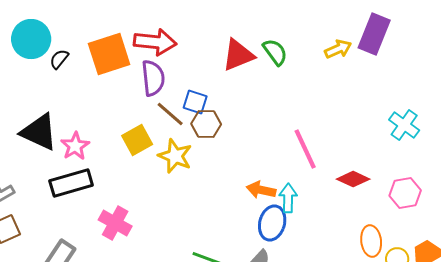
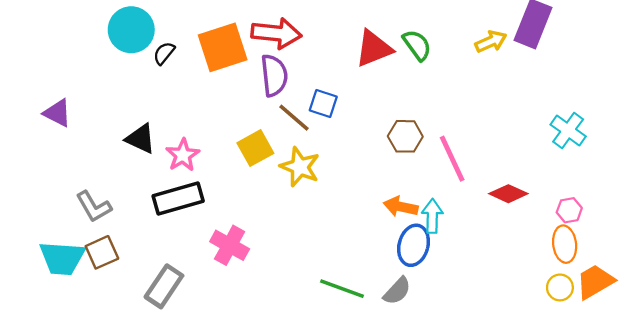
brown hexagon: (206, 124) -> (405, 136), moved
black triangle: (39, 132) -> (141, 139), size x0.7
pink hexagon: (405, 193) -> (569, 210), size x0.7
orange ellipse: (371, 241) -> (565, 244), moved

